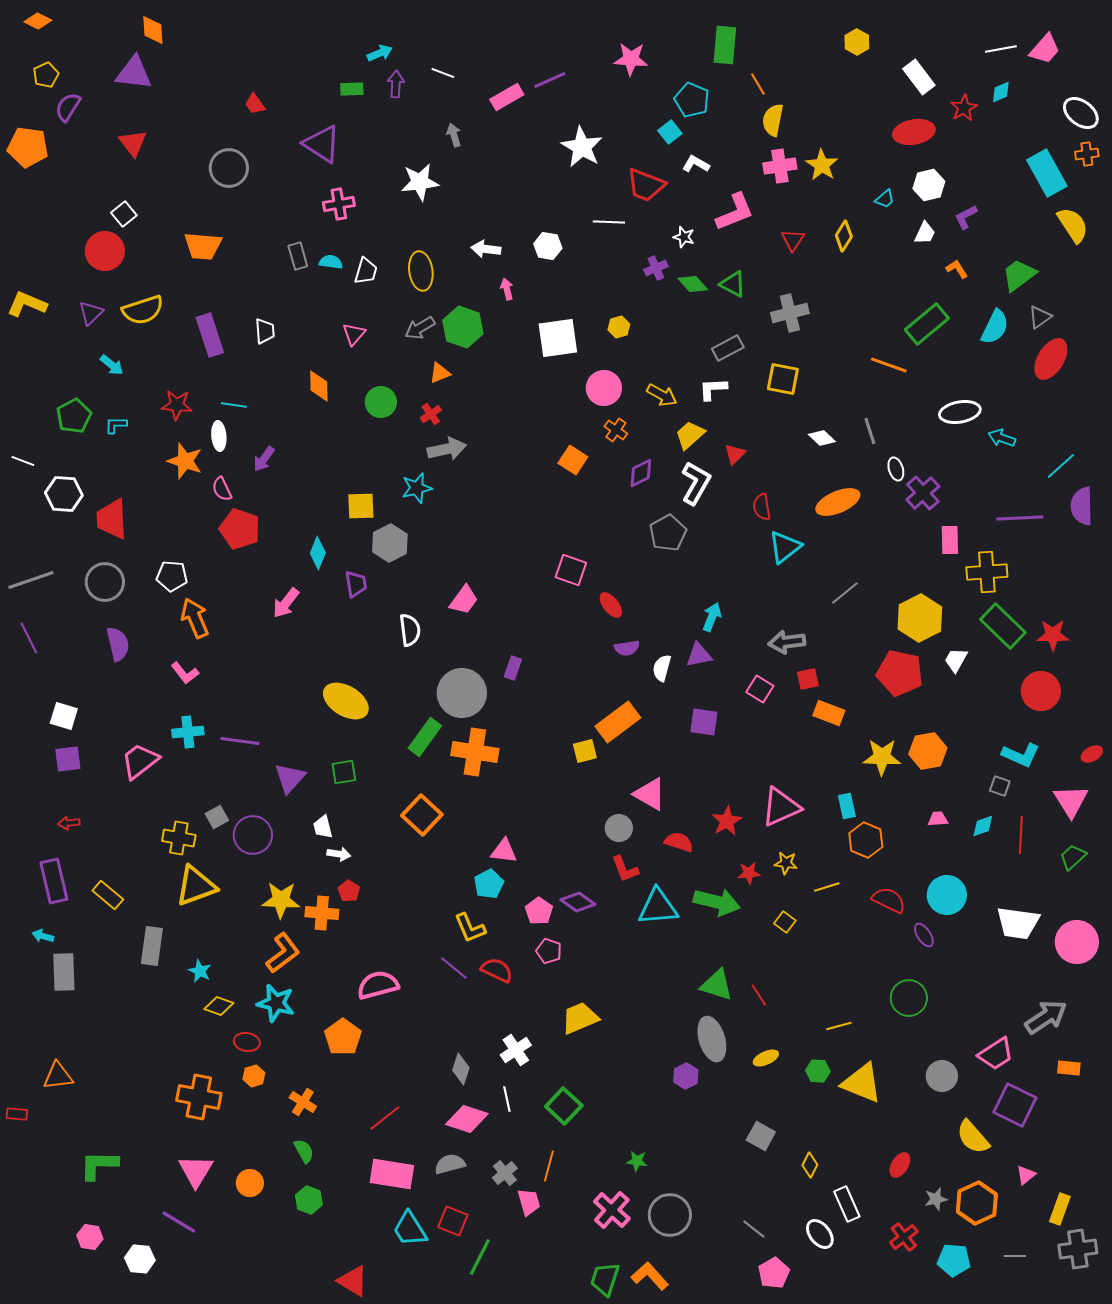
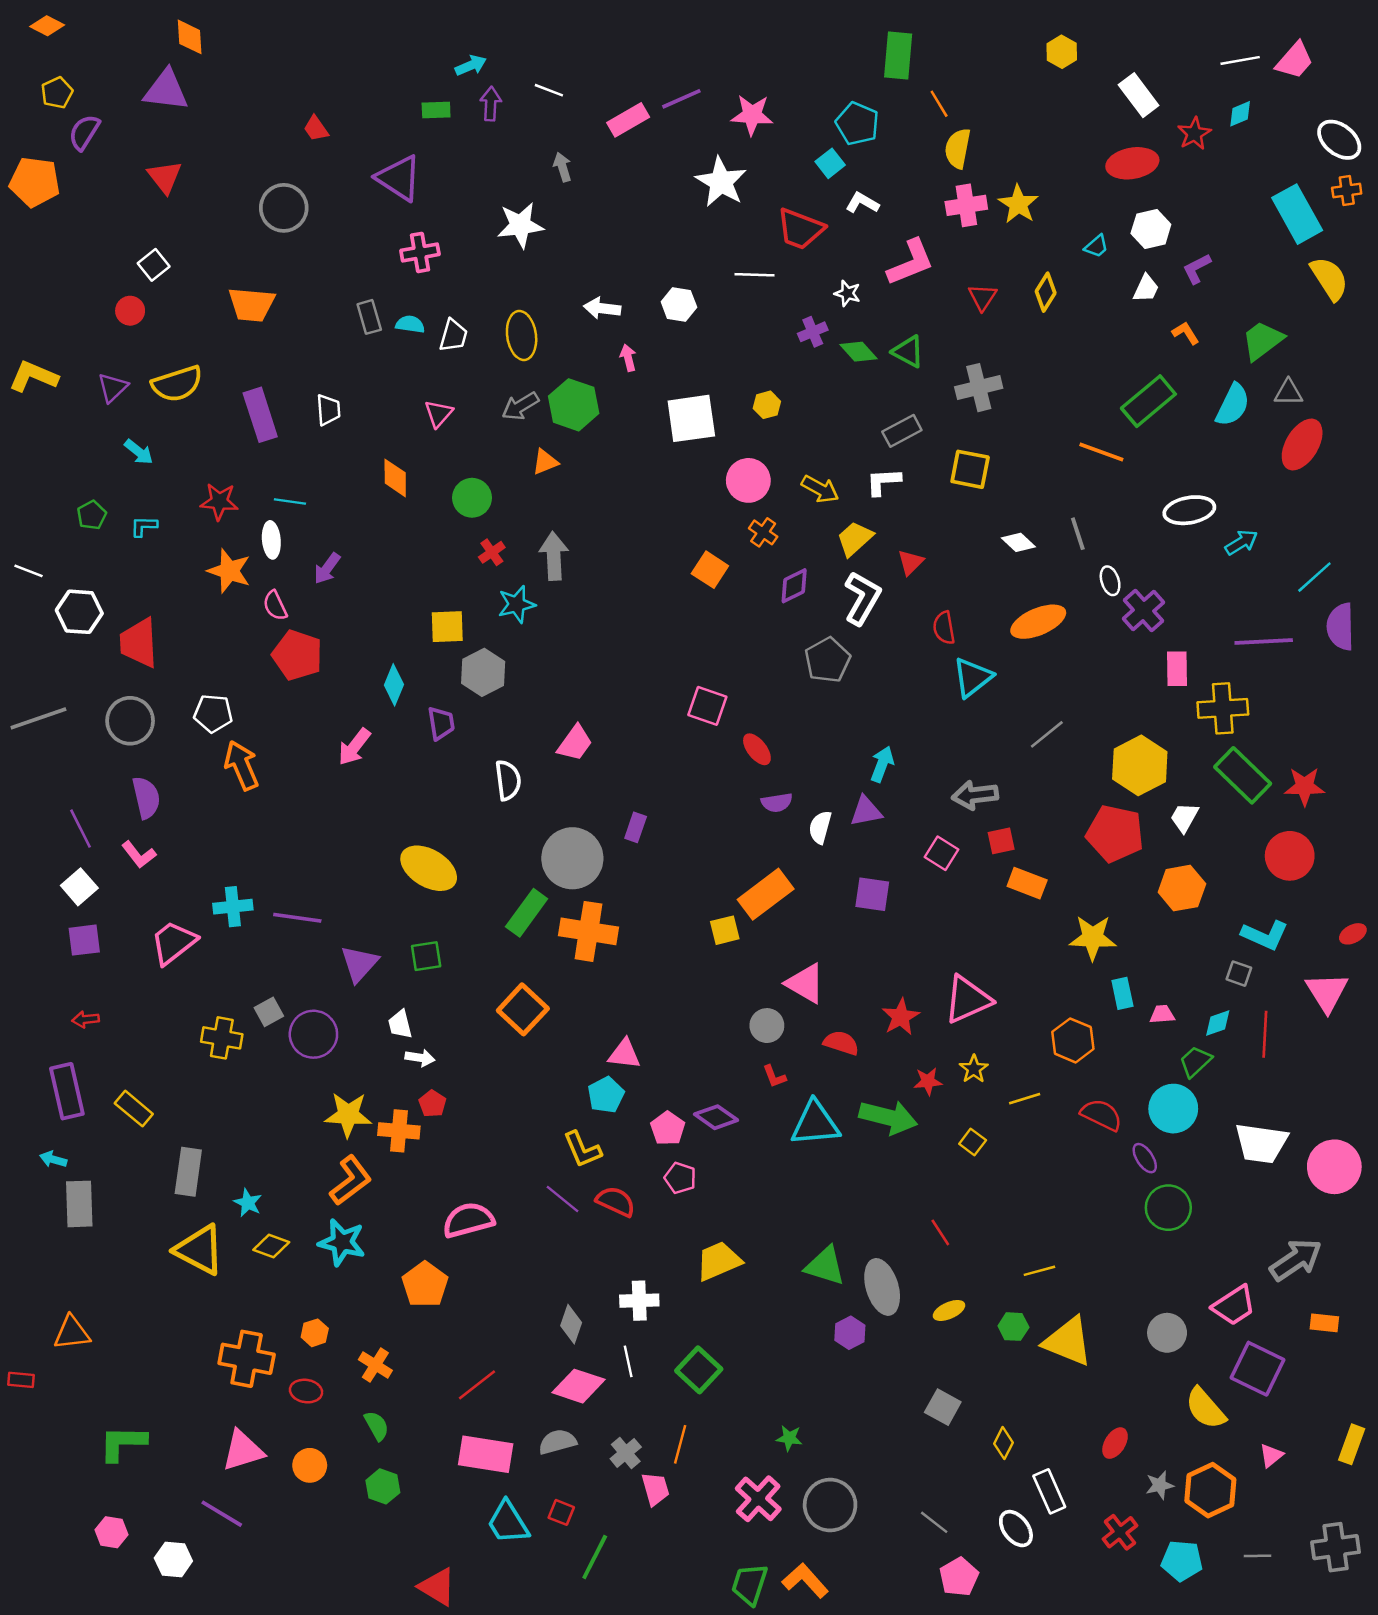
pink star: (631, 59) -> (752, 115), moved
red circle: (105, 251) -> (130, 311), size x0.6
gray triangle: (1040, 317) -> (1288, 392), turned 35
red cross: (431, 414) -> (492, 552), moved
green pentagon: (74, 416) -> (92, 515), size x0.7
cyan arrow: (1002, 438) -> (1241, 542), turned 128
gray arrow: (447, 449) -> (554, 556), turned -81
purple line: (29, 638) -> (81, 829), moved
pink L-shape: (185, 673) -> (139, 855), moved
white square: (64, 716) -> (79, 887), turned 32
orange hexagon: (928, 751) -> (1182, 888), moved
cyan rectangle: (847, 806) -> (1122, 993), moved
green trapezoid: (1073, 857) -> (1196, 1061), moved
yellow star: (786, 863) -> (974, 1069), turned 30
red L-shape: (625, 869) -> (774, 1076), size x0.7
yellow triangle: (196, 886) -> (199, 1250), moved, turned 48
green triangle: (717, 985) -> (825, 1266), moved
green circle: (909, 998) -> (1168, 1208), moved
red ellipse: (247, 1042) -> (306, 1391), moved
white cross: (516, 1050) -> (639, 1301), turned 32
pink triangle: (196, 1171) -> (243, 1450), turned 42
yellow rectangle: (1060, 1209) -> (1352, 1444), moved
red square: (453, 1221) -> (561, 1512), size x0.7

